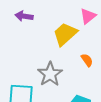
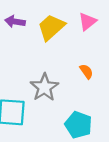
yellow trapezoid: (65, 34) -> (51, 27), moved

